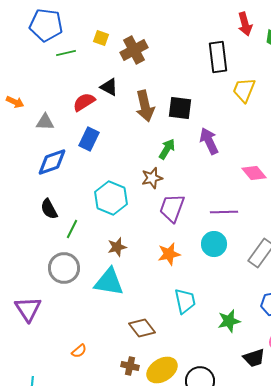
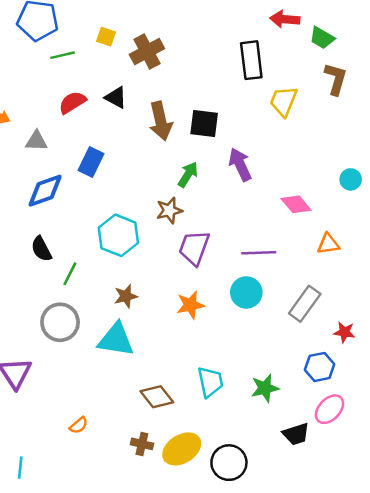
red arrow: (245, 24) -> (285, 19), turned 110
red semicircle: (84, 102) -> (72, 102), moved
cyan trapezoid: (185, 301) -> (210, 382), moved

